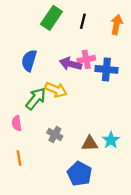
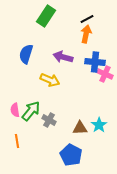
black line: (83, 21) -> (87, 19), moved, turned 48
orange arrow: (117, 25) -> (86, 34), moved
pink cross: (86, 59) -> (105, 74), moved, turned 35
green arrow: (36, 99) -> (31, 111), moved

